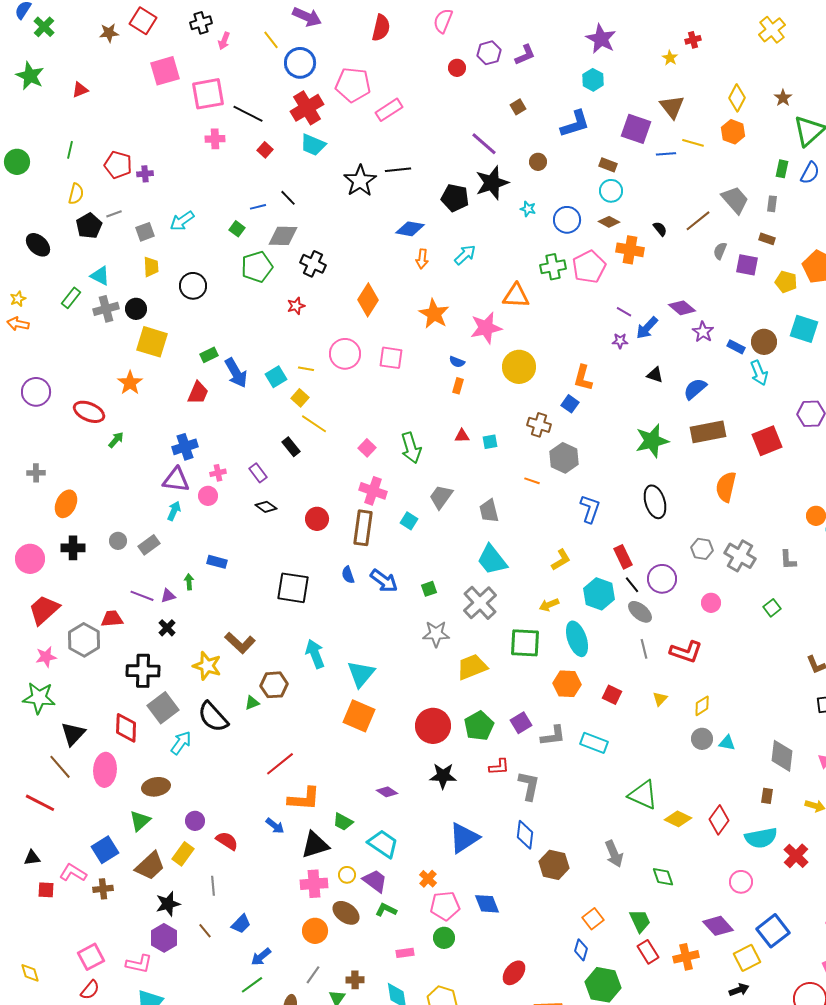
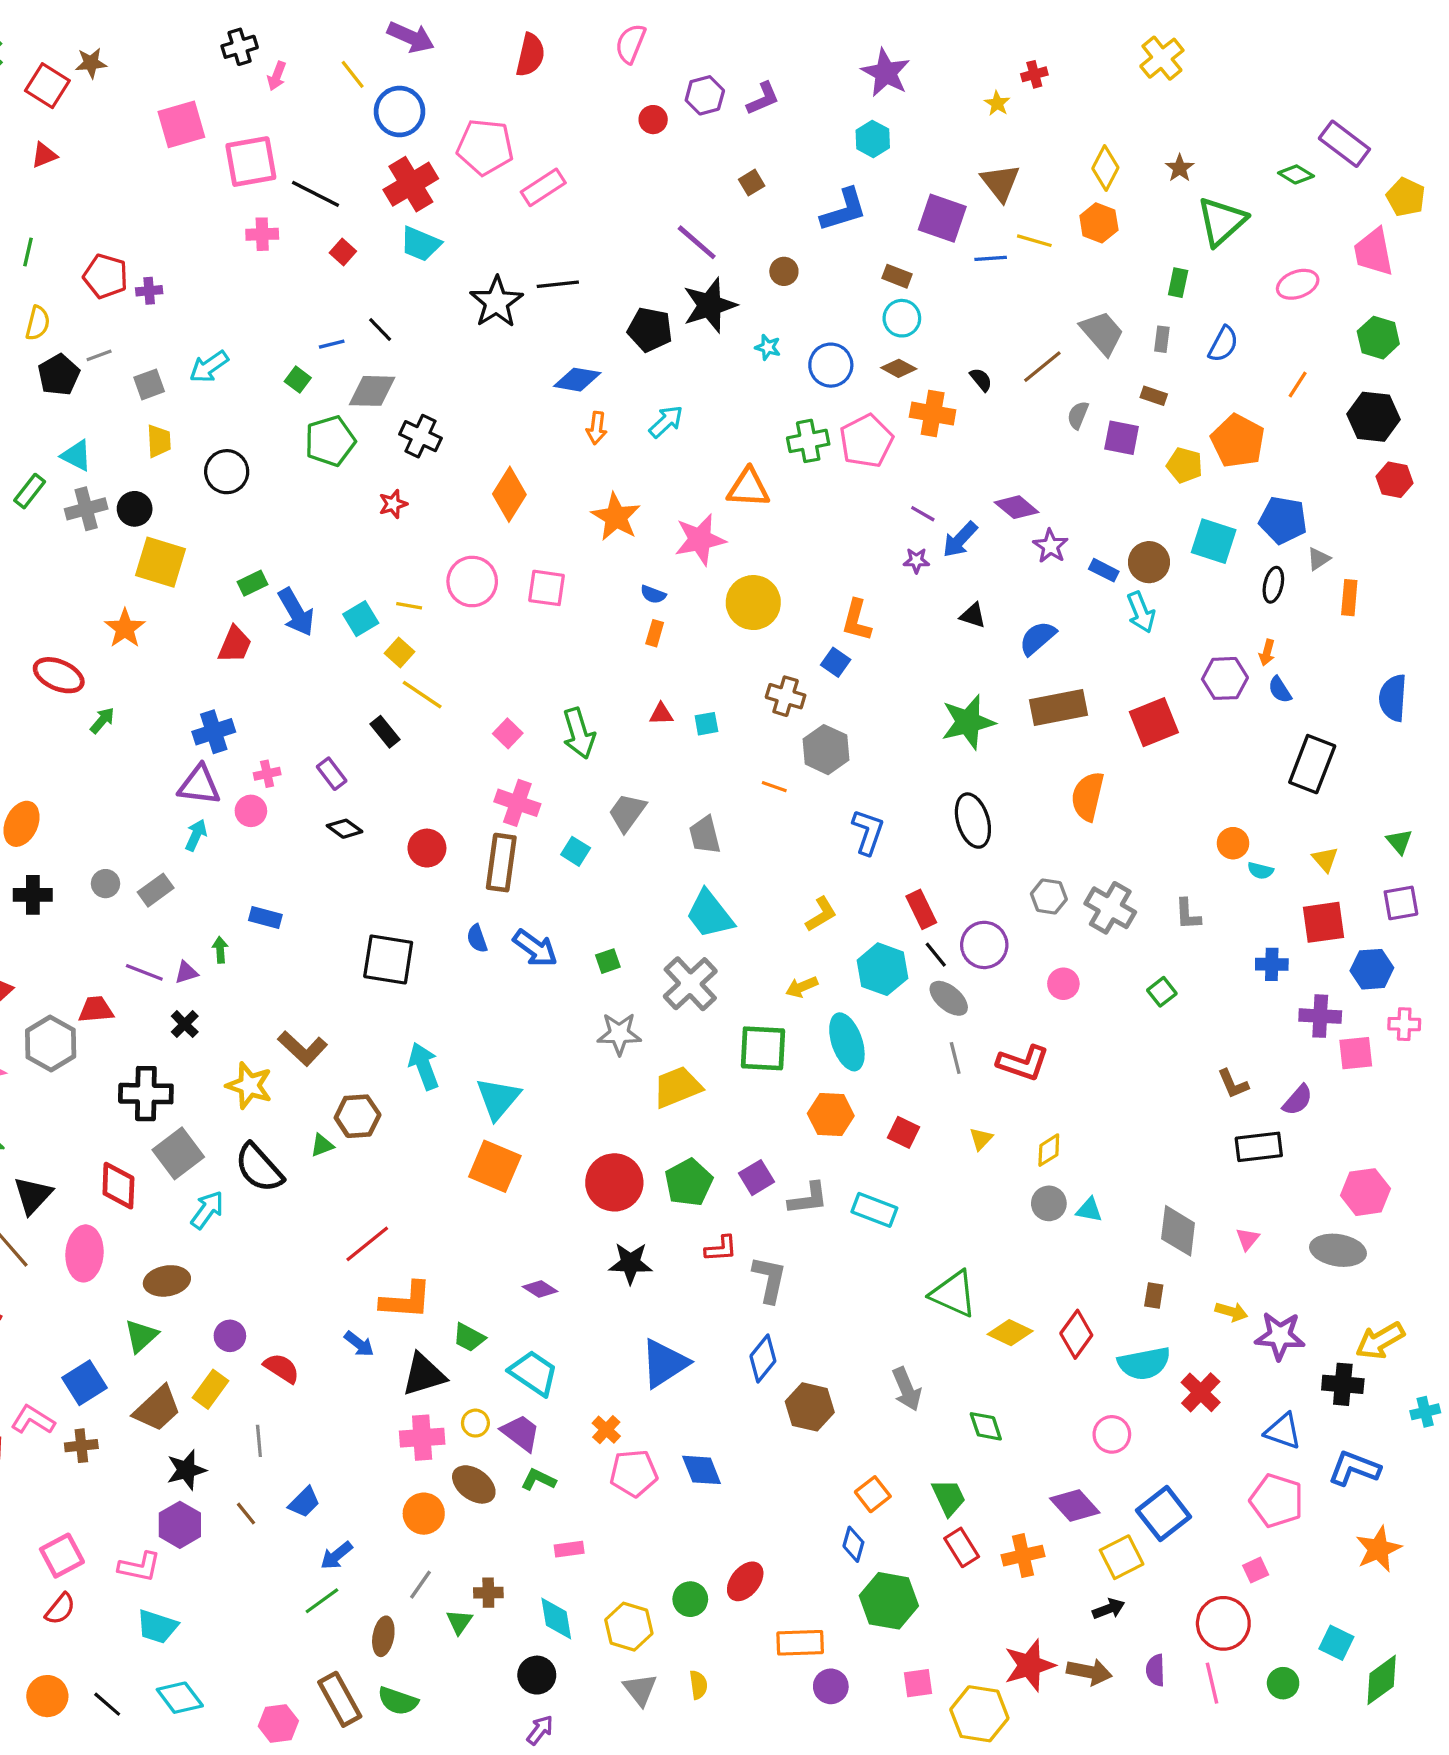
red square: (143, 21) -> (47, 86), moved
blue semicircle: (810, 173) -> (1223, 344), moved
blue diamond: (525, 835) -> (763, 1358), turned 32
green circle: (444, 938) -> (690, 1599), moved

